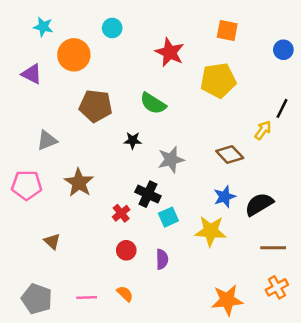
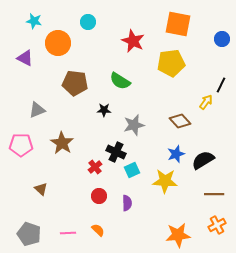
orange square: (227, 31) -> (178, 24), size x1.5

